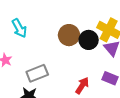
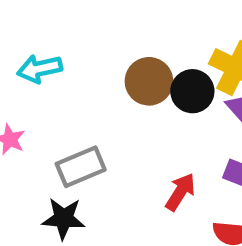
cyan arrow: (19, 28) -> (40, 69), turned 108

